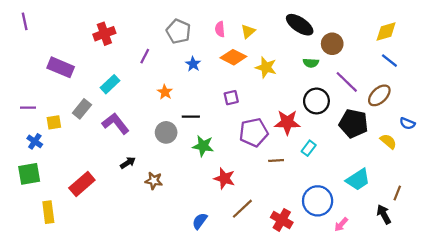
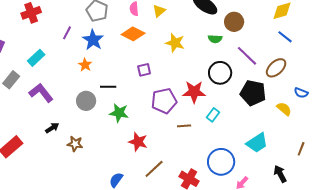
orange diamond: (233, 57) -> (133, 34), moved
blue star: (193, 64) -> (93, 40), moved, size x1.5
brown line: (397, 193) -> (301, 149), moved

